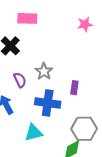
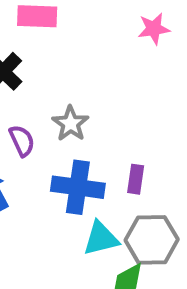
purple rectangle: (74, 88) -> (136, 179), moved
cyan triangle: (34, 133) -> (101, 238), moved

